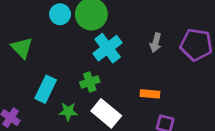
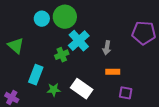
gray arrow: (156, 43) -> (107, 48), moved
green cross: (90, 82) -> (62, 55), moved

